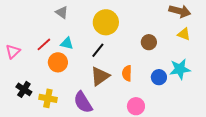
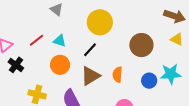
brown circle: (149, 42) -> (141, 45), size x1.5
orange circle: (58, 62) -> (60, 65), moved
black cross: (24, 89) -> (16, 65), moved

